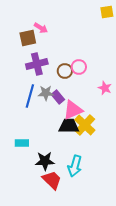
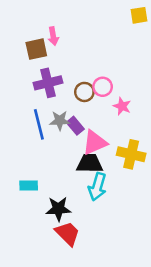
pink arrow: (41, 28) -> (53, 36), turned 48
pink star: (105, 88) -> (122, 106), moved
blue line: (30, 96) -> (39, 124), turned -30
yellow cross: (85, 125) -> (131, 154), moved, turned -30
cyan arrow: (75, 166) -> (97, 187), moved

